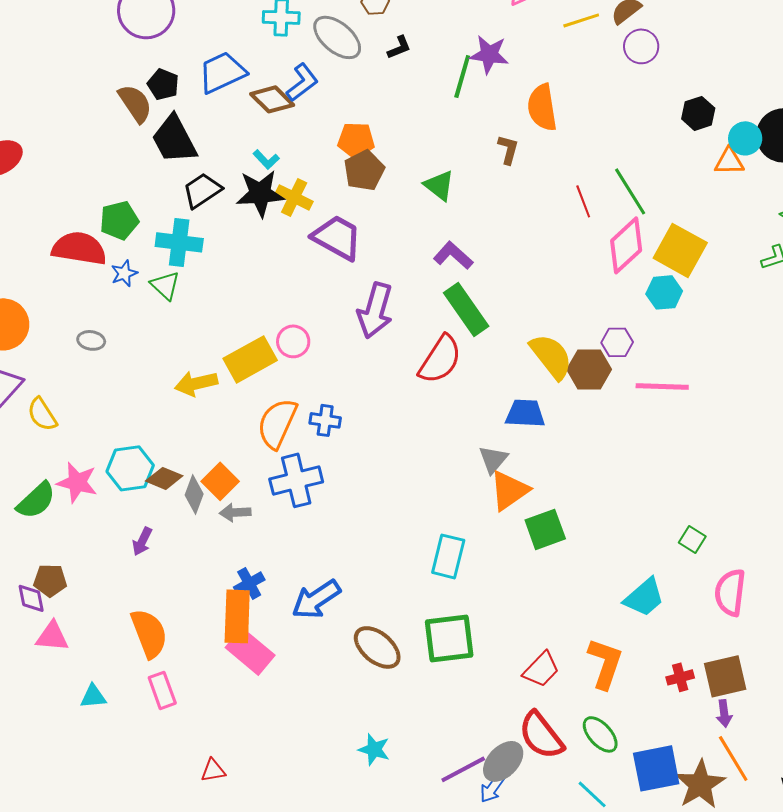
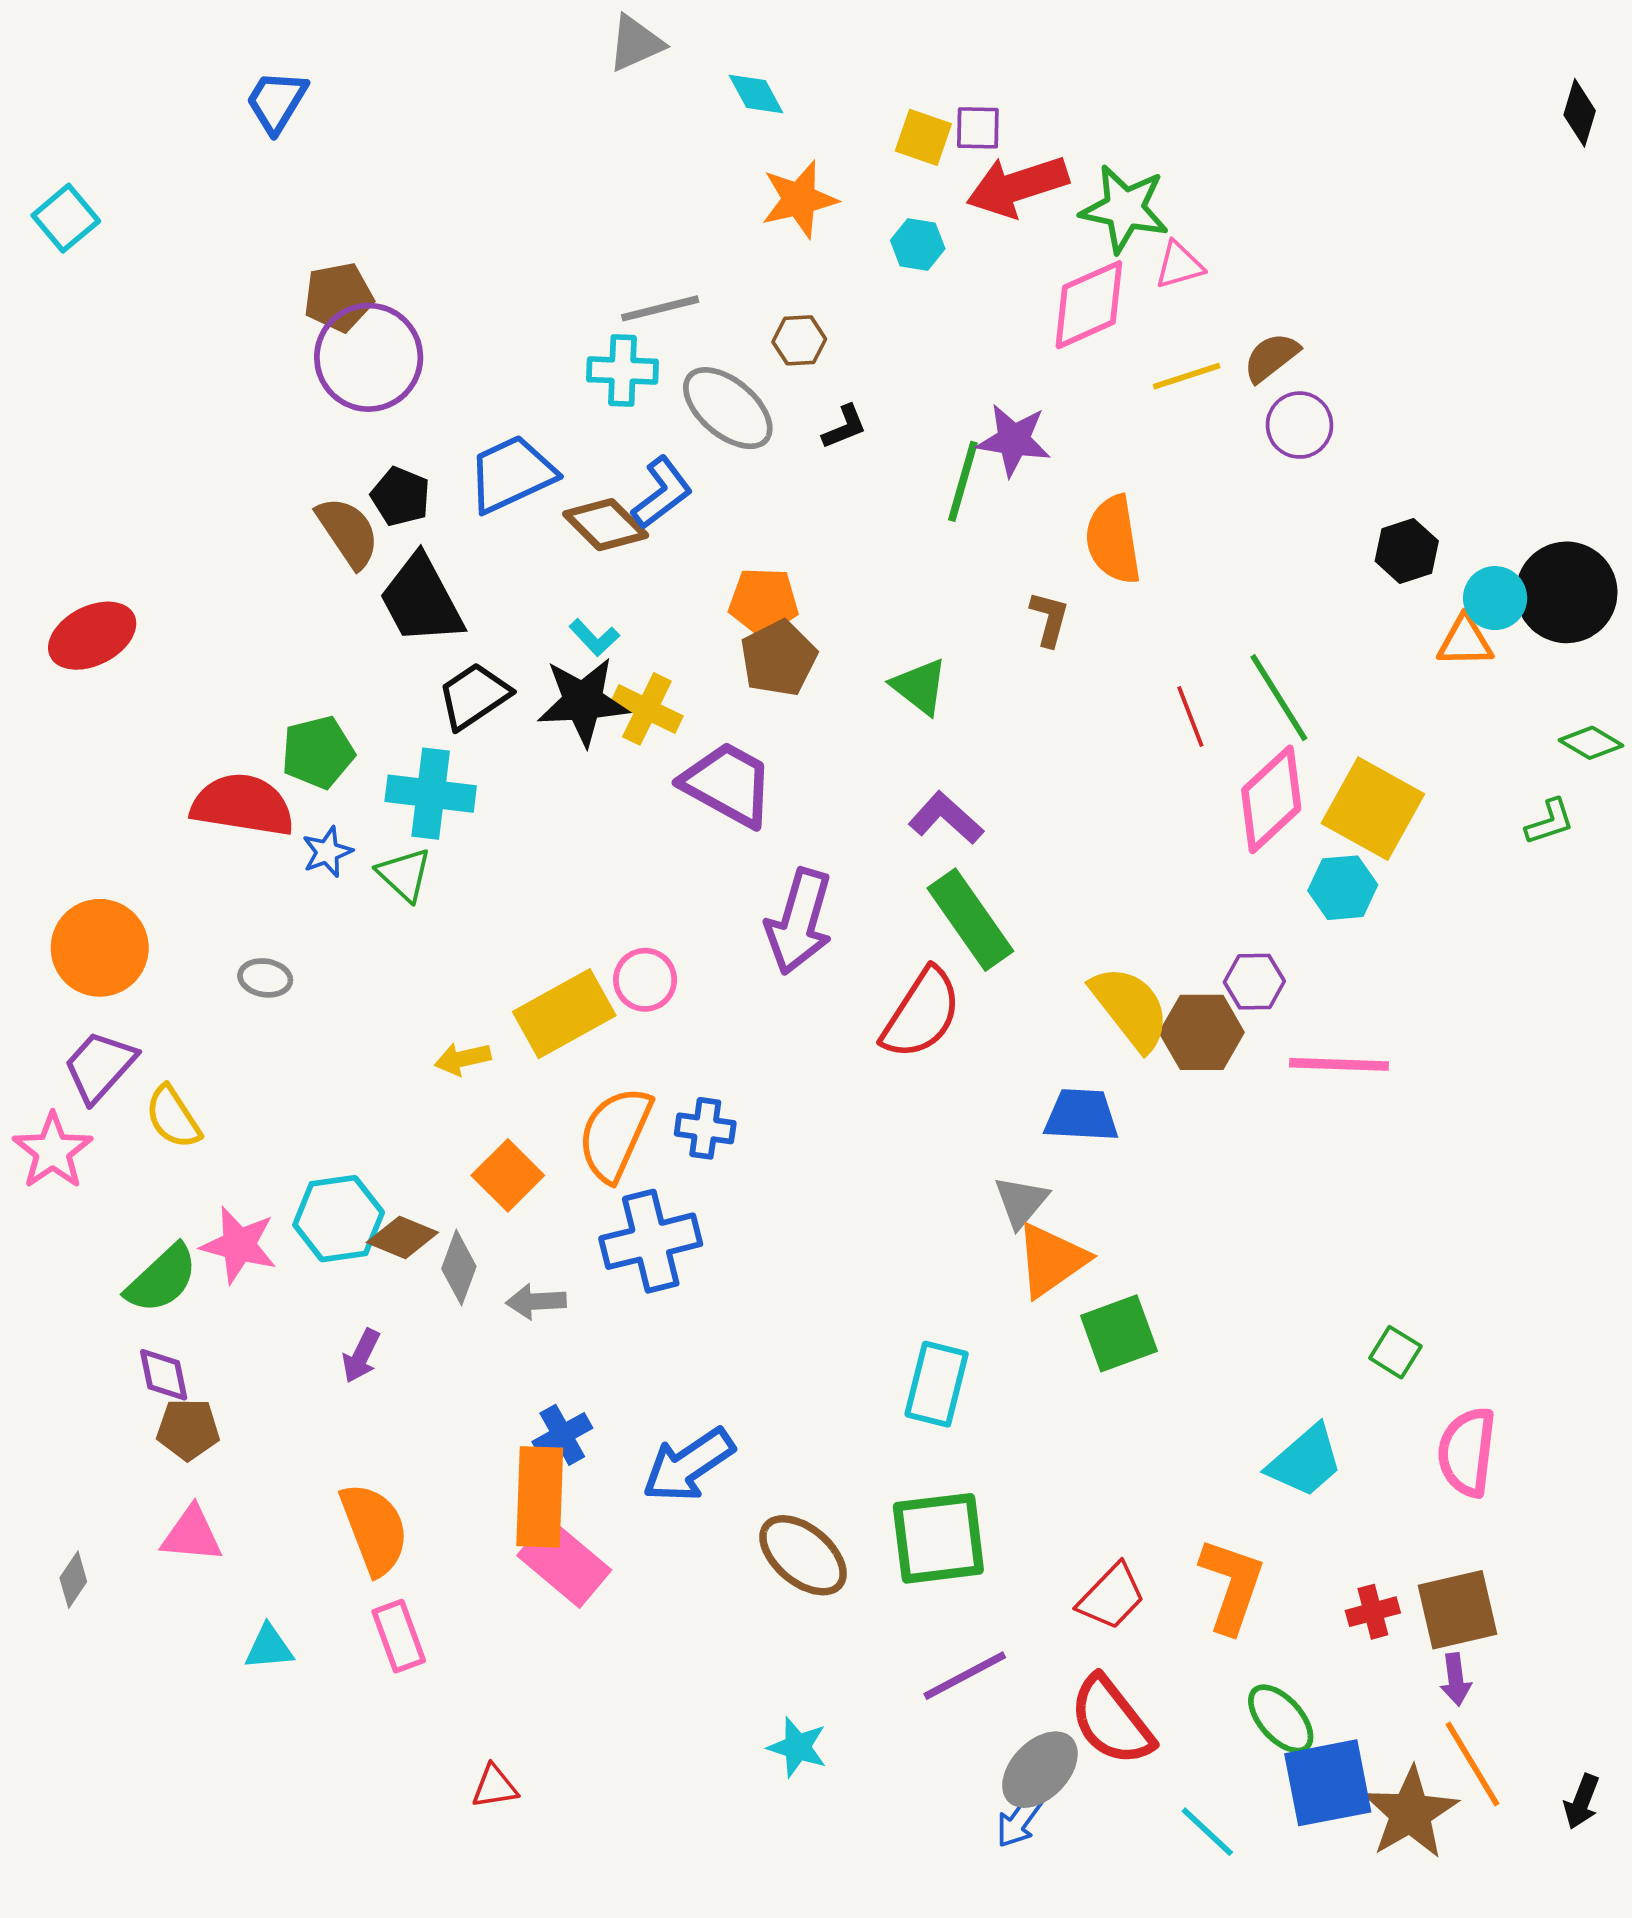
yellow arrow: (196, 383) -> (463, 1059), size x0.7
orange square: (220, 481) -> (508, 1175), moved
purple diamond: (31, 598) -> (164, 1375), moved
green ellipse: (600, 734) -> (1281, 1719), moved
purple line: (463, 769) -> (965, 1676), moved

